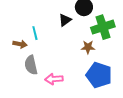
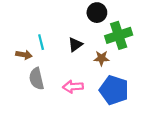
black triangle: (65, 20) -> (75, 44), moved
pink arrow: (54, 79) -> (73, 87), moved

